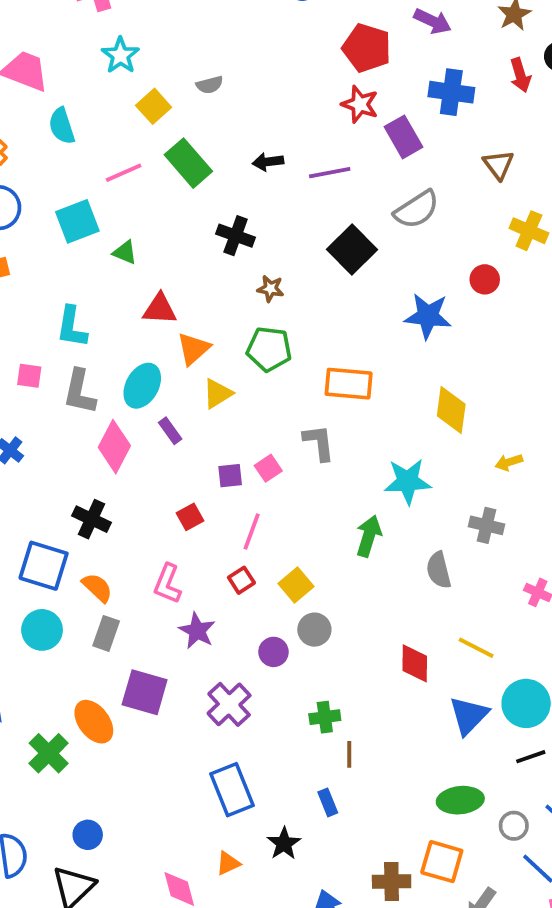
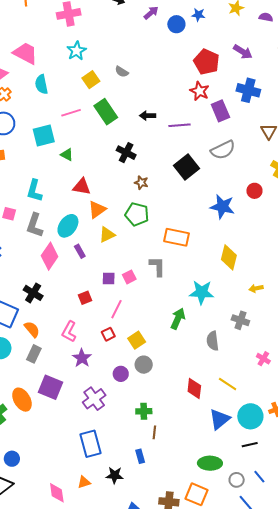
gray semicircle: (210, 85) -> (122, 72), turned 40
black star: (284, 844) -> (115, 475), turned 30

